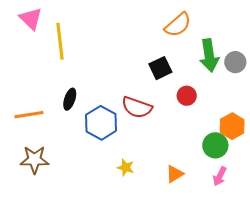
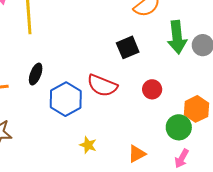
red circle: (187, 96) -> (152, 89), moved

